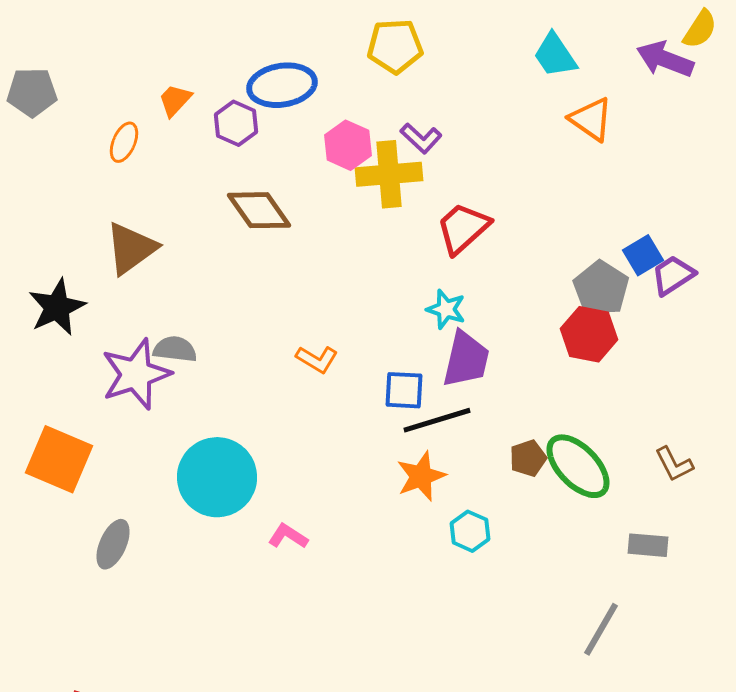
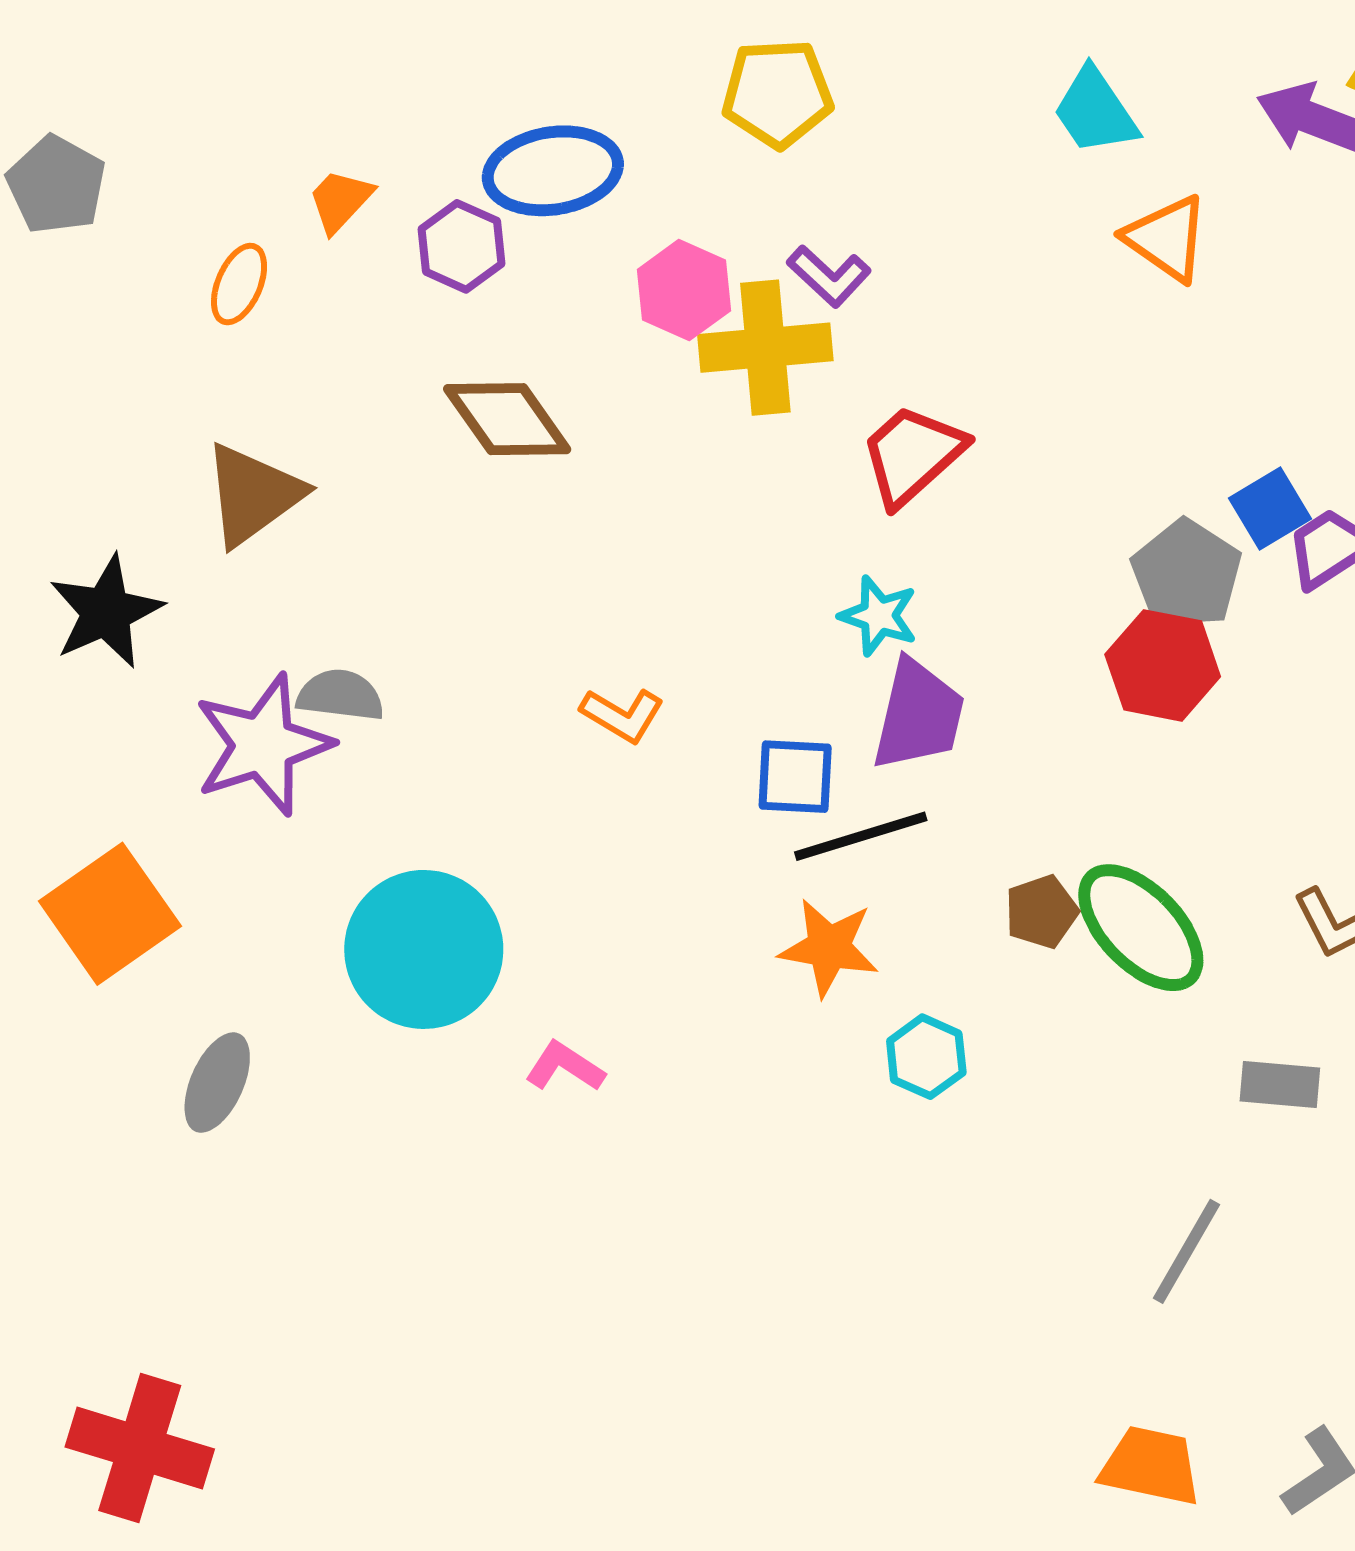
gray pentagon: (32, 92) -> (56, 185), turned 30
orange square: (59, 459) -> (110, 914), turned 32
orange star: (421, 476) -> (829, 947), turned 30

